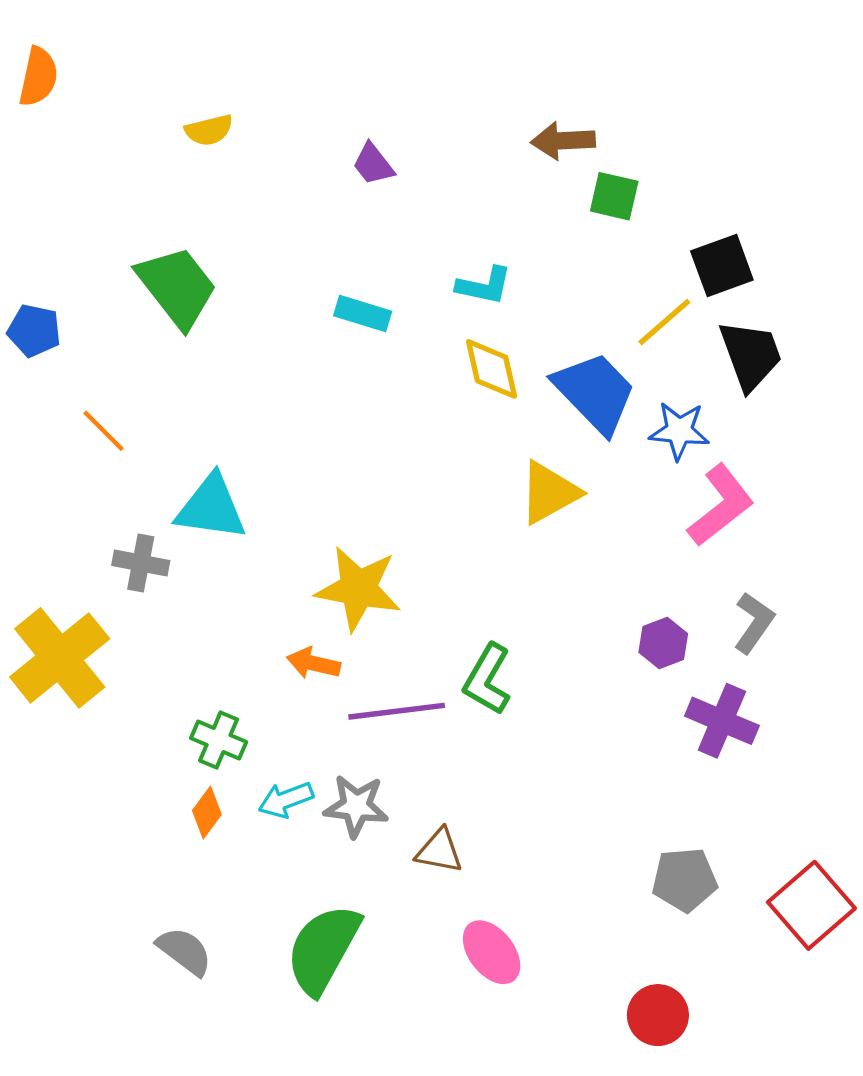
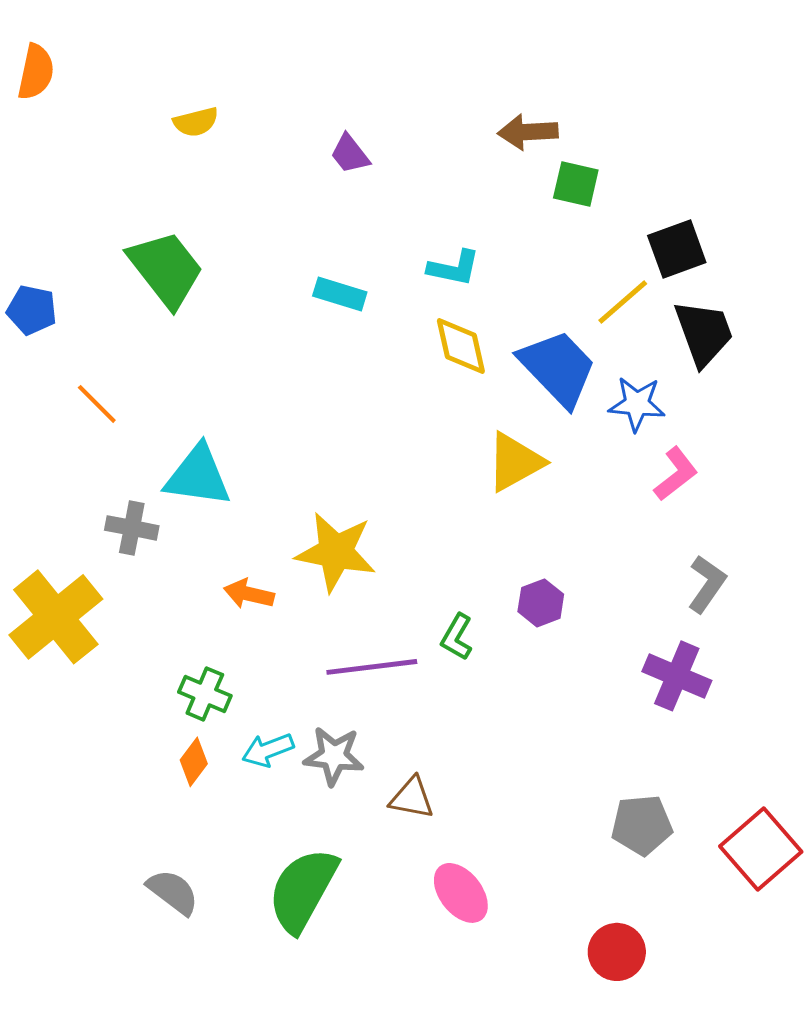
pink L-shape: (721, 505) -> (676, 474), size x0.7
purple hexagon: (663, 643) -> (541, 603), moved
orange arrow: (313, 663) -> (249, 594), moved
green L-shape: (487, 679) -> (457, 637), size x0.7

